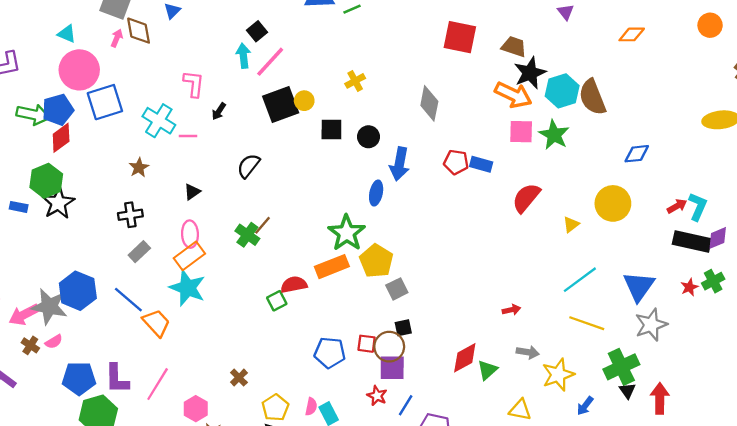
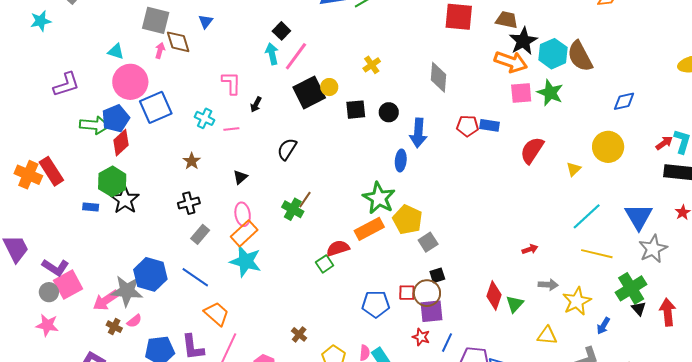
cyan cross: (159, 121) -> (205, 118), size x0.7
orange trapezoid: (156, 323) -> (216, 314), moved
red diamond: (465, 358) -> (494, 296), turned -36

